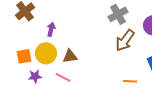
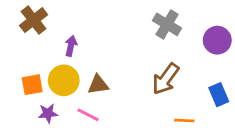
gray cross: (118, 14) -> (167, 24), turned -30
brown arrow: (125, 40) -> (166, 79), moved

